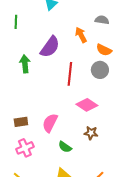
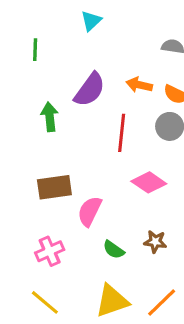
orange arrow: (81, 35) -> (139, 85), moved, turned -49
brown rectangle: (21, 122) -> (54, 187), moved, size x1.5
brown star: (91, 133) -> (155, 242), moved

